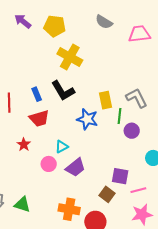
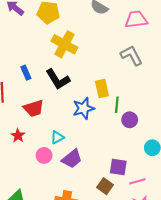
blue rectangle: (37, 94) -> (26, 73), moved
gray L-shape: (137, 98) -> (131, 56), moved
blue star: (87, 119) -> (83, 108), turned -30

